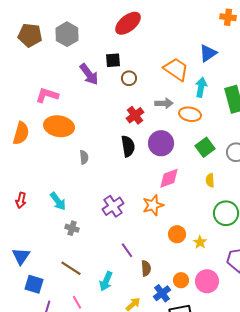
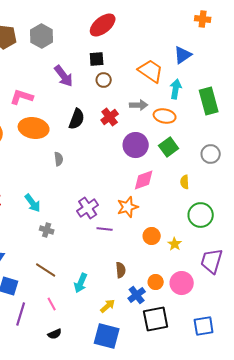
black square: (113, 60) -> (97, 59), moved
black semicircle: (128, 146) -> (77, 119), moved, turned 30
green square: (205, 147) -> (169, 147), moved
purple line: (127, 250) -> (105, 229), moved, turned -49

